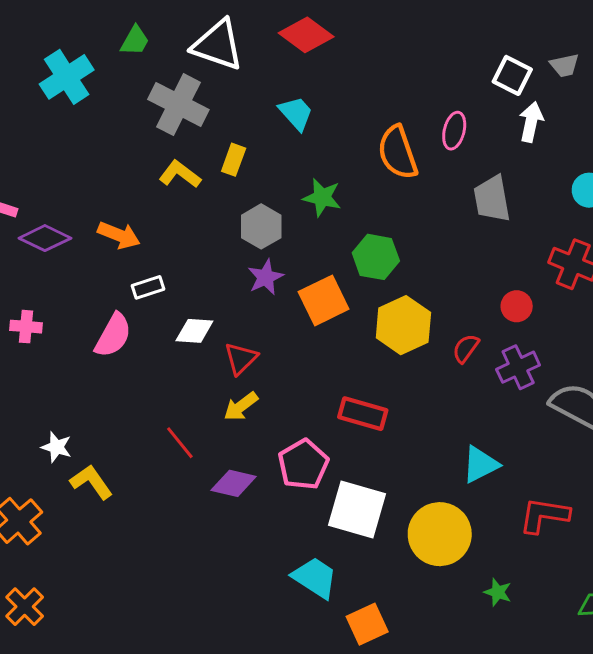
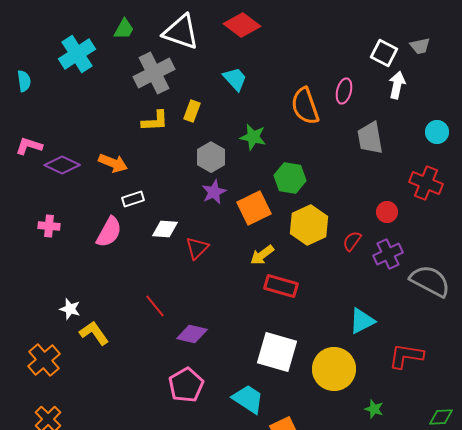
gray cross: (178, 105) -> (154, 73), turned 36
yellow L-shape: (180, 174) -> (155, 121), turned 140
yellow arrow: (241, 406) -> (262, 255), moved
pink pentagon: (303, 464) -> (186, 385), moved

